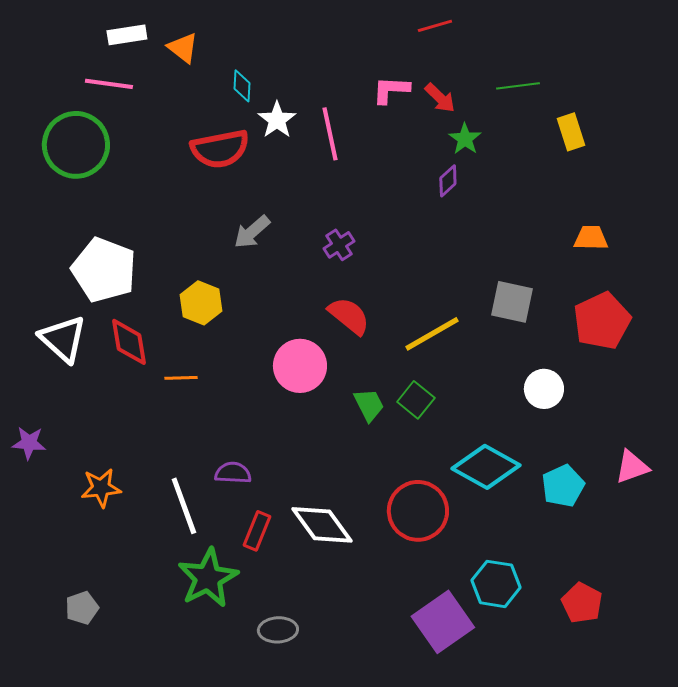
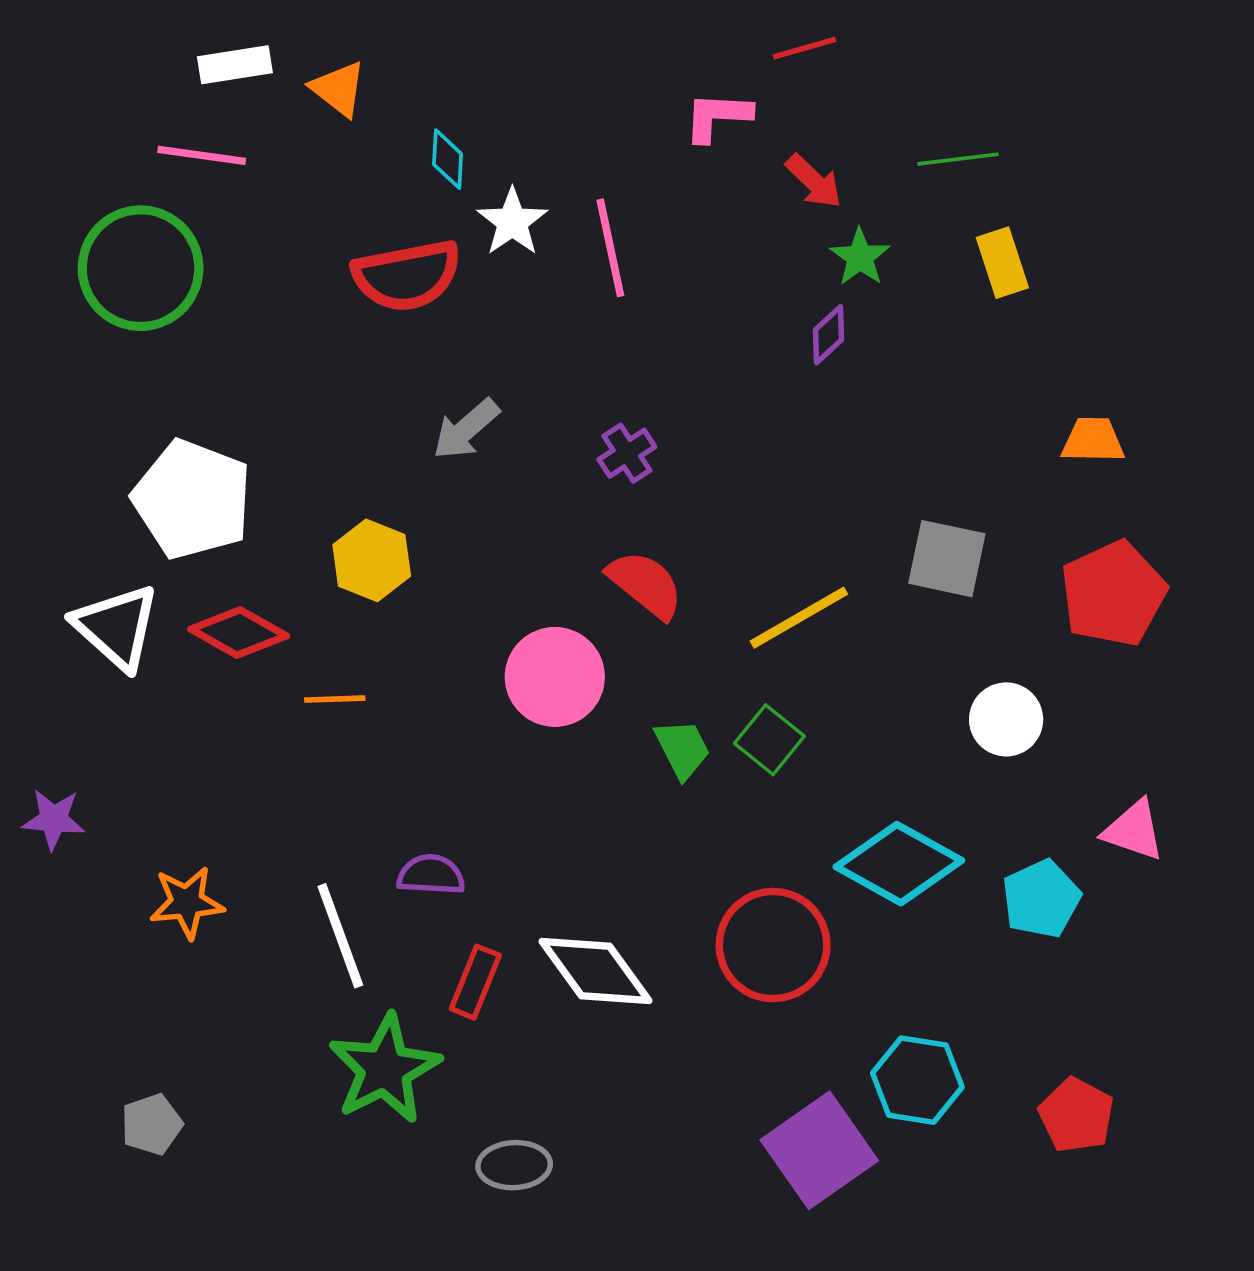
pink L-shape: (391, 90) -> (718, 117), moved
yellow rectangle: (571, 132) -> (1002, 263), moved
red diamond: (129, 342) -> (239, 633), turned -51
pink triangle: (632, 467) -> (1134, 830), moved, turned 39

